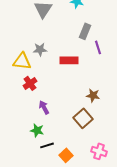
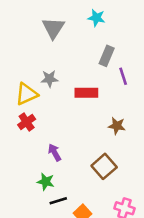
yellow triangle: (22, 61) -> (27, 94), turned -30
red cross: (30, 83) -> (27, 122), moved
brown star: (93, 95) -> (117, 126), moved

